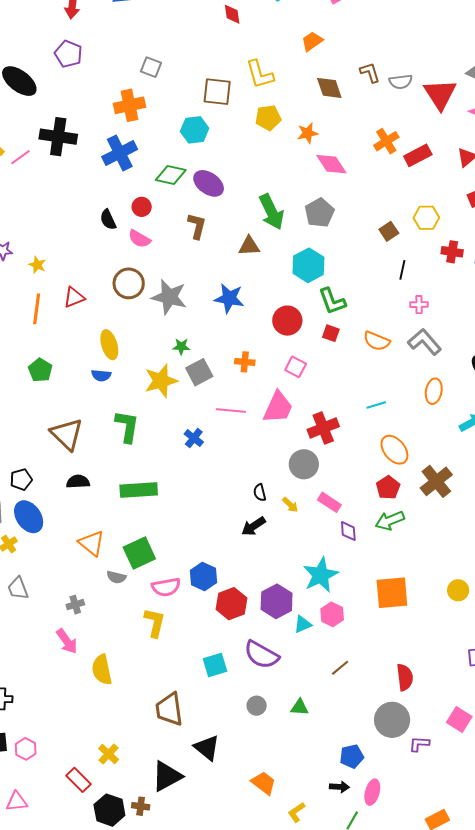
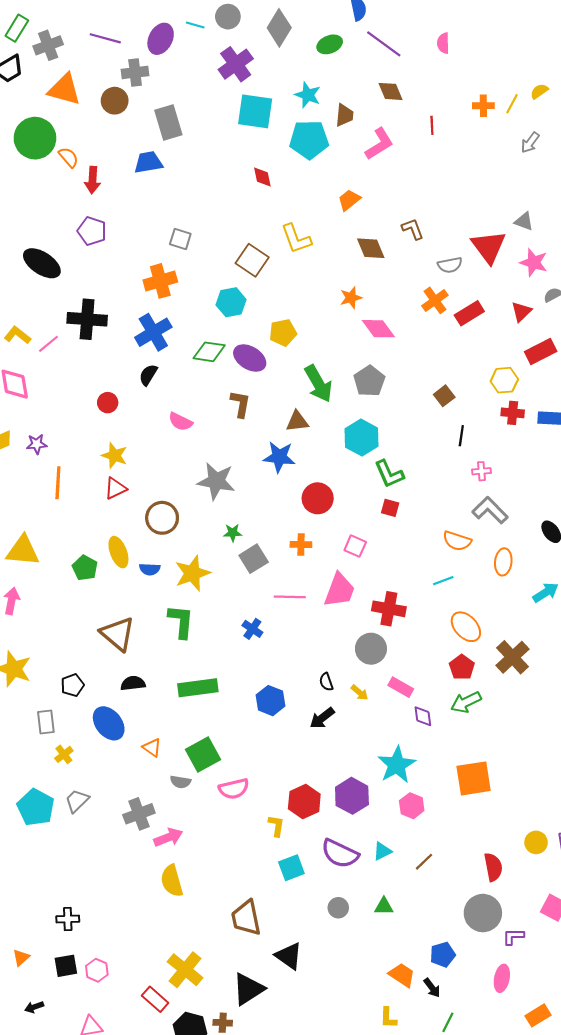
gray semicircle: (401, 82) -> (450, 265), moved
brown square: (217, 92) -> (252, 260), turned 32
yellow pentagon: (268, 118) -> (283, 333), moved
red circle: (142, 207) -> (108, 403), moved
yellow hexagon: (426, 218) -> (504, 380), moved
black semicircle: (108, 220) -> (148, 375), moved, turned 60
yellow star: (37, 265) -> (115, 456), moved, size x1.4
brown circle: (129, 283) -> (162, 518), moved
blue star: (229, 298) -> (279, 457), moved
orange line: (37, 309) -> (58, 483), moved
red circle: (287, 321) -> (318, 498), moved
orange semicircle: (377, 341) -> (457, 541), moved
yellow ellipse: (109, 345) -> (118, 552), moved
yellow star: (161, 381) -> (192, 573), moved
red cross: (323, 428) -> (389, 609), turned 36
blue ellipse: (29, 517) -> (109, 723), moved
orange triangle: (92, 543) -> (152, 748), size x0.7
blue hexagon: (203, 576) -> (271, 701), moved
gray trapezoid: (18, 588) -> (77, 801), turned 70
yellow circle: (458, 590) -> (536, 842), moved
gray cross: (75, 605) -> (139, 814), size x1.6
yellow L-shape: (155, 623) -> (276, 826), moved, size x0.7
cyan triangle: (303, 624) -> (382, 851), moved
pink arrow: (67, 641) -> (168, 837), moved, turned -72
yellow cross: (109, 754) -> (185, 970), size x1.6
orange trapezoid: (264, 783) -> (402, 975), moved
black arrow: (339, 787) -> (432, 988), turned 54
pink ellipse: (372, 792) -> (502, 978), moved
yellow L-shape: (296, 812) -> (388, 1018), turned -50

